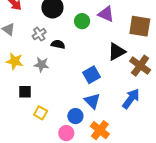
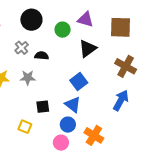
black triangle: (117, 52) -> (88, 48), moved
black square: (25, 92) -> (43, 107), moved
blue triangle: (92, 101) -> (73, 105), moved
yellow square: (41, 113) -> (25, 127), moved

